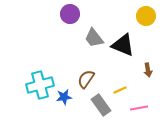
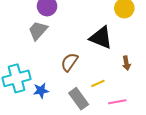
gray trapezoid: (94, 38) -> (38, 31), moved, turned 80
brown semicircle: (86, 79) -> (69, 62), moved

